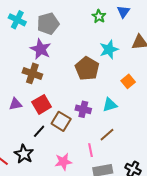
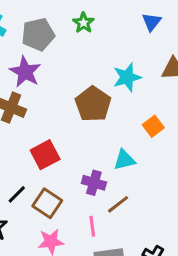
green star: (99, 16) -> (83, 23), moved
red square: (42, 104) -> (45, 155), moved
purple cross: (83, 109) -> (94, 183), moved
brown square: (61, 121) -> (47, 203), moved

